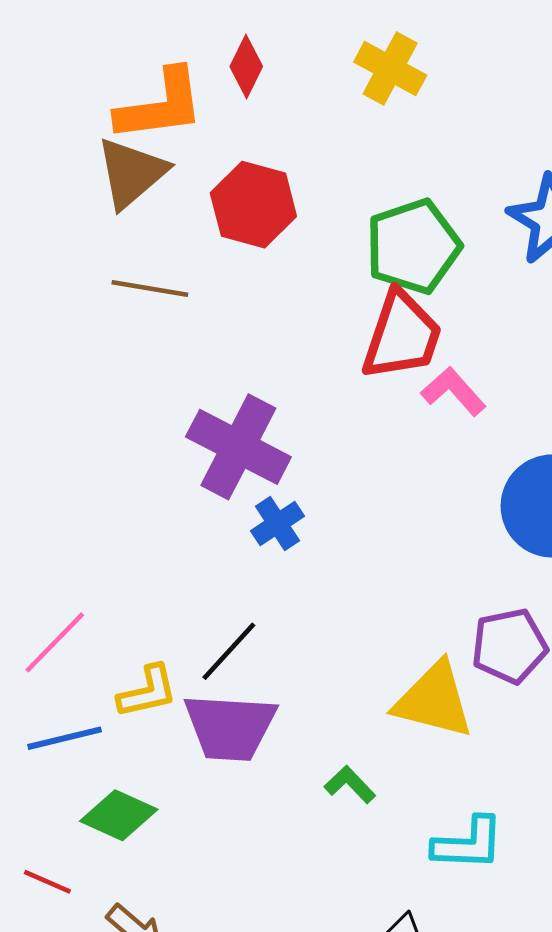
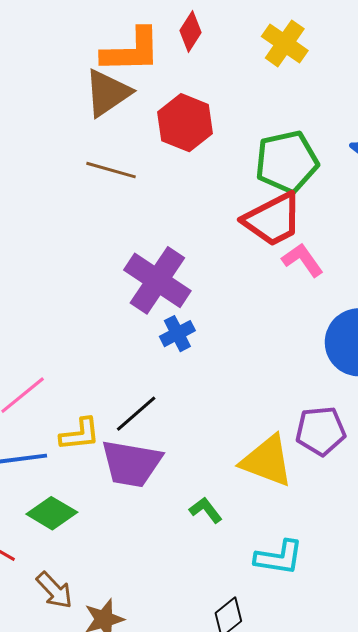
red trapezoid: (402, 336) -> (273, 219), turned 38

